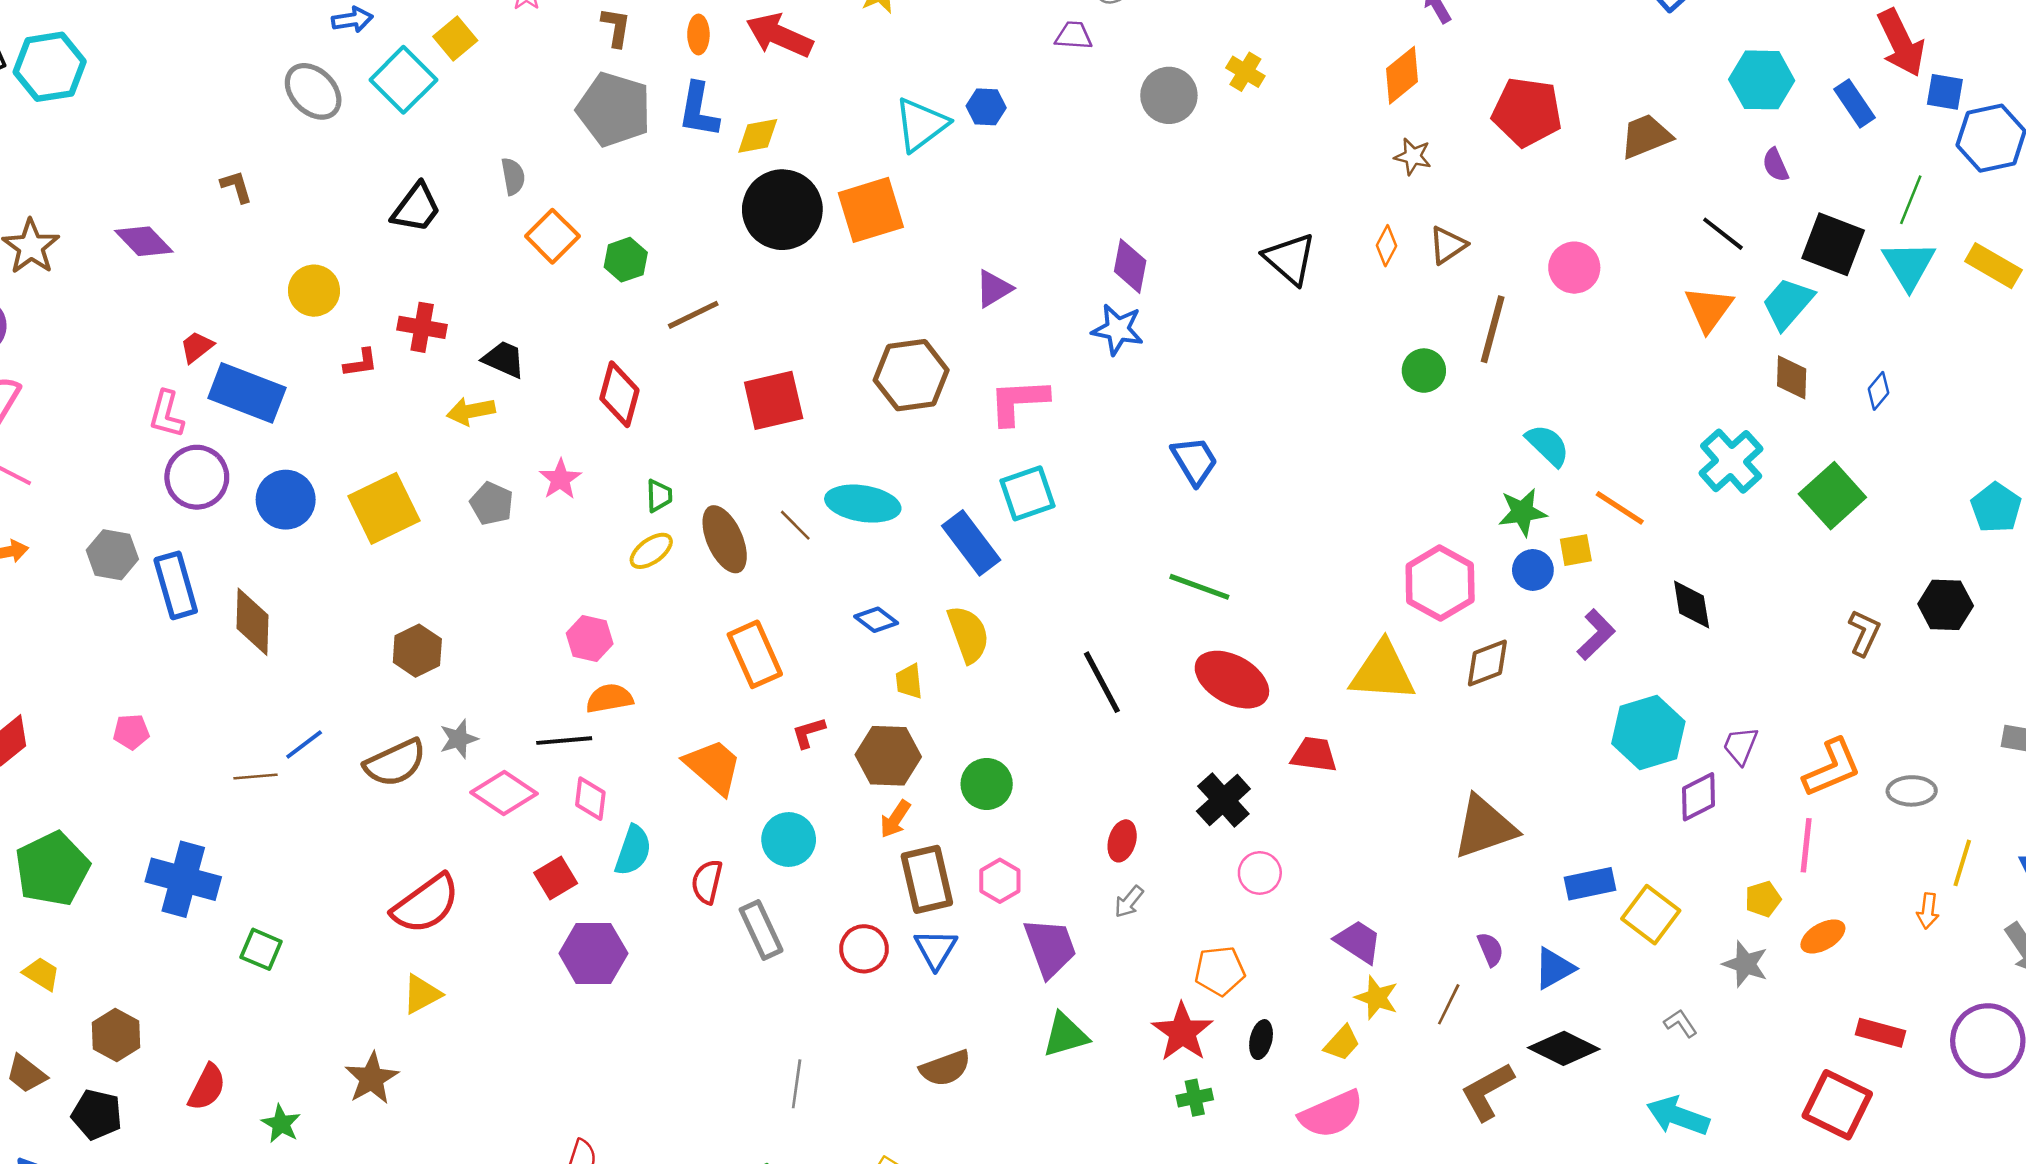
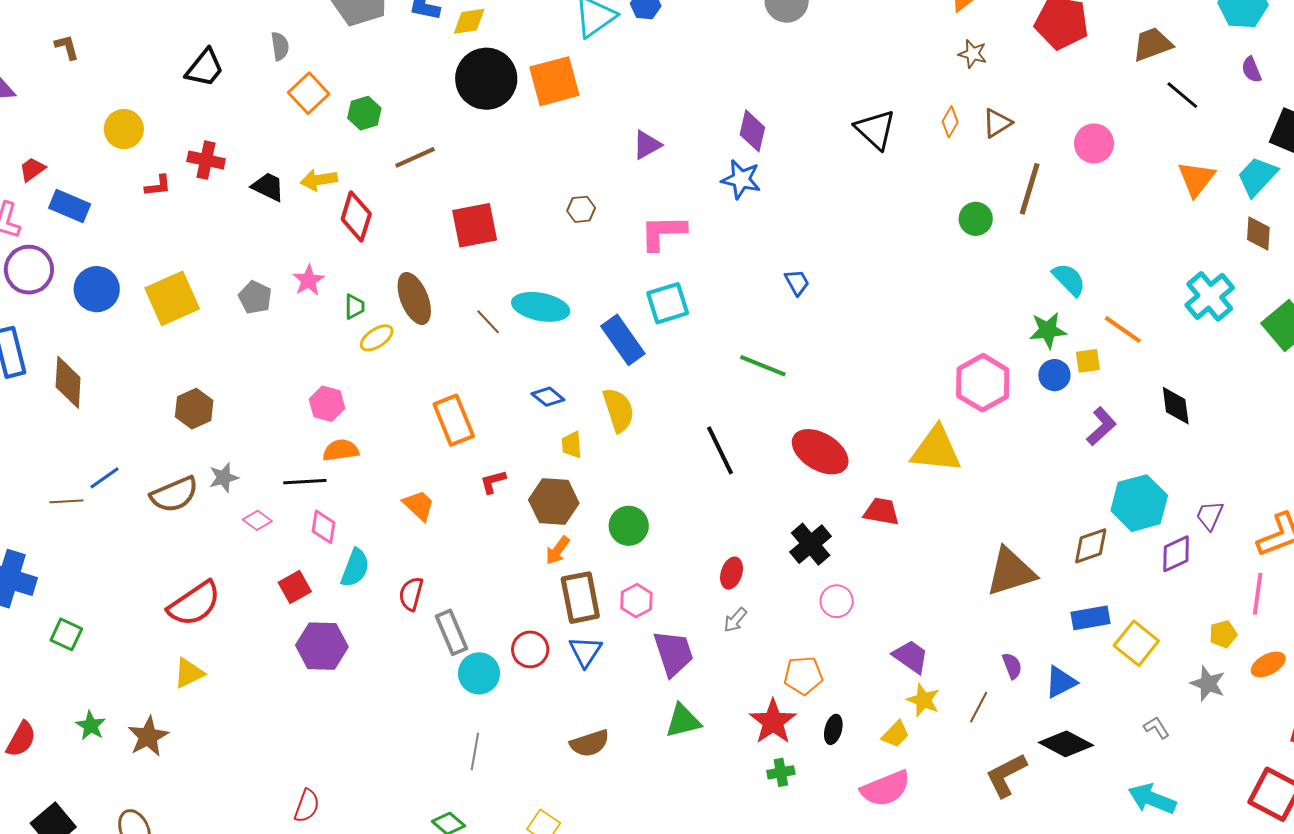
black line: (1723, 234) -> (1182, 95), moved
brown hexagon: (911, 375) -> (581, 209), size x0.5
blue rectangle: (247, 393) -> (70, 206), size x0.7
yellow arrow: (471, 411) -> (319, 180), moved
blue trapezoid: (1195, 461) -> (797, 282), size x0.7
green trapezoid: (659, 496) -> (355, 307), moved
brown ellipse: (725, 539) -> (414, 298), moved
green line: (1199, 587) -> (763, 366), moved
brown diamond: (1487, 663) -> (1091, 546), moved
orange trapezoid: (713, 767) -> (419, 505), size x0.7
pink diamond: (504, 793) -> (257, 520), size x0.6
cyan circle: (789, 840) -> (479, 673), moved
green star: (281, 1124) -> (91, 726), moved

